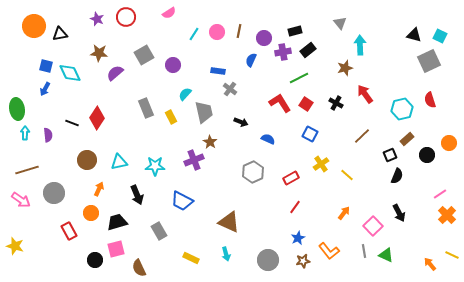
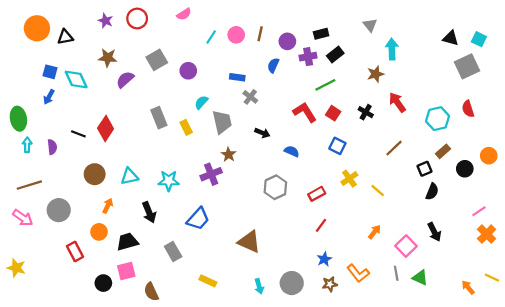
blue trapezoid: (182, 201) -> (198, 219), turned -75
cyan arrow: (226, 254) -> (259, 286), moved

